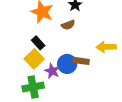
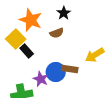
yellow arrow: (106, 47) -> (95, 55), turned -30
yellow square: (34, 59) -> (16, 39), moved

